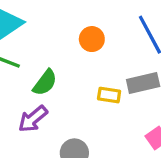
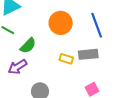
orange circle: (92, 39) -> (61, 23), size x1.5

